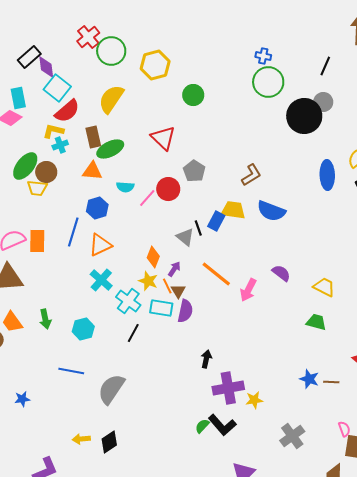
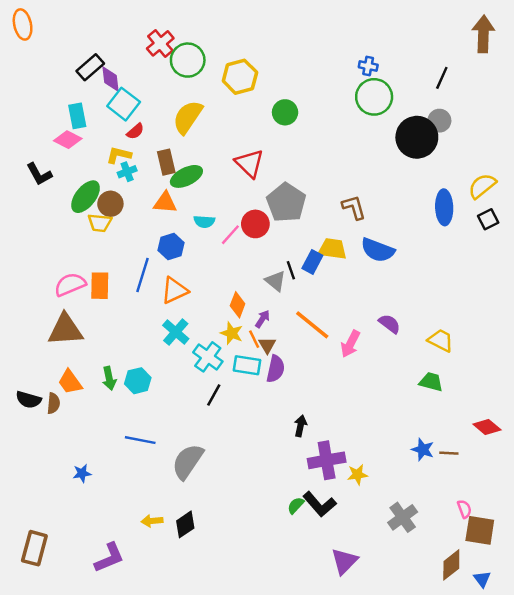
red semicircle: (67, 111) -> (135, 131), size x0.6
gray pentagon: (194, 171) -> (286, 203), size x1.5
brown L-shape: (251, 175) -> (354, 207), turned -75
cyan hexagon: (83, 329) -> (138, 381), moved

